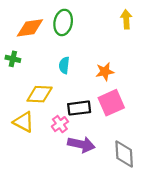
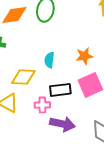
cyan semicircle: (64, 65) -> (49, 60), moved
pink cross: (60, 124) -> (42, 105), turned 35

